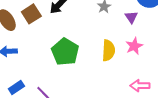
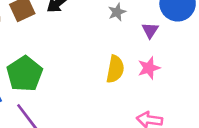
green pentagon: (65, 52) -> (25, 74), moved

